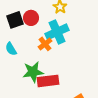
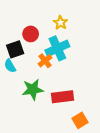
black square: (15, 20) -> (15, 49), moved
red rectangle: (48, 81) -> (63, 97), moved

